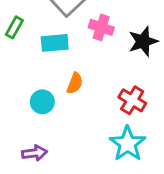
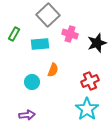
red cross: (132, 100) -> (90, 81), turned 36

